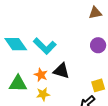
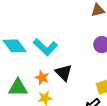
black triangle: (61, 71) -> (64, 73), turned 30

